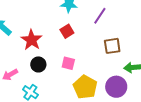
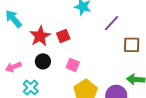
red square: (67, 31) -> (63, 36), moved
brown square: (112, 46) -> (132, 45), moved

